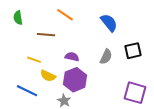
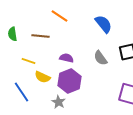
green semicircle: (18, 18) -> (12, 34), moved
gray semicircle: (106, 57) -> (100, 58), turned 119
blue line: (27, 91) -> (22, 92), turned 30

